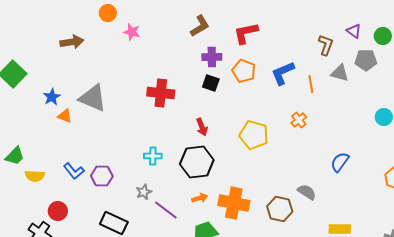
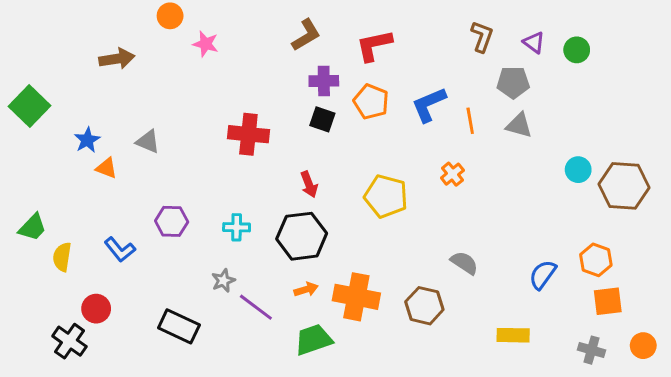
brown L-shape: (326, 45) -> (482, 37), moved
gray pentagon: (366, 60) -> (513, 82), moved
gray triangle: (340, 73) -> (519, 125), moved
gray triangle: (93, 98) -> (148, 142), size x0.6
blue semicircle: (340, 162) -> (543, 275), moved
yellow semicircle: (35, 176) -> (62, 257), turned 96
purple hexagon: (102, 176) -> (172, 221), moved
gray semicircle: (307, 192) -> (464, 263), moved

